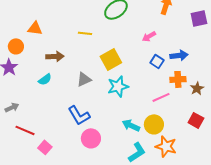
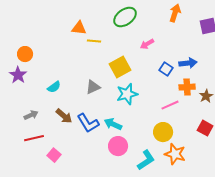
orange triangle: (35, 28) -> (79, 28), moved
pink arrow: (149, 36) -> (147, 44), moved
brown arrow: (55, 56) -> (64, 116), moved, turned 42
gray arrow: (12, 107) -> (31, 115), moved
cyan arrow: (131, 125) -> (113, 124), moved
red line: (25, 130) -> (34, 138), turned -36
pink circle: (91, 138) -> (118, 146), moved

